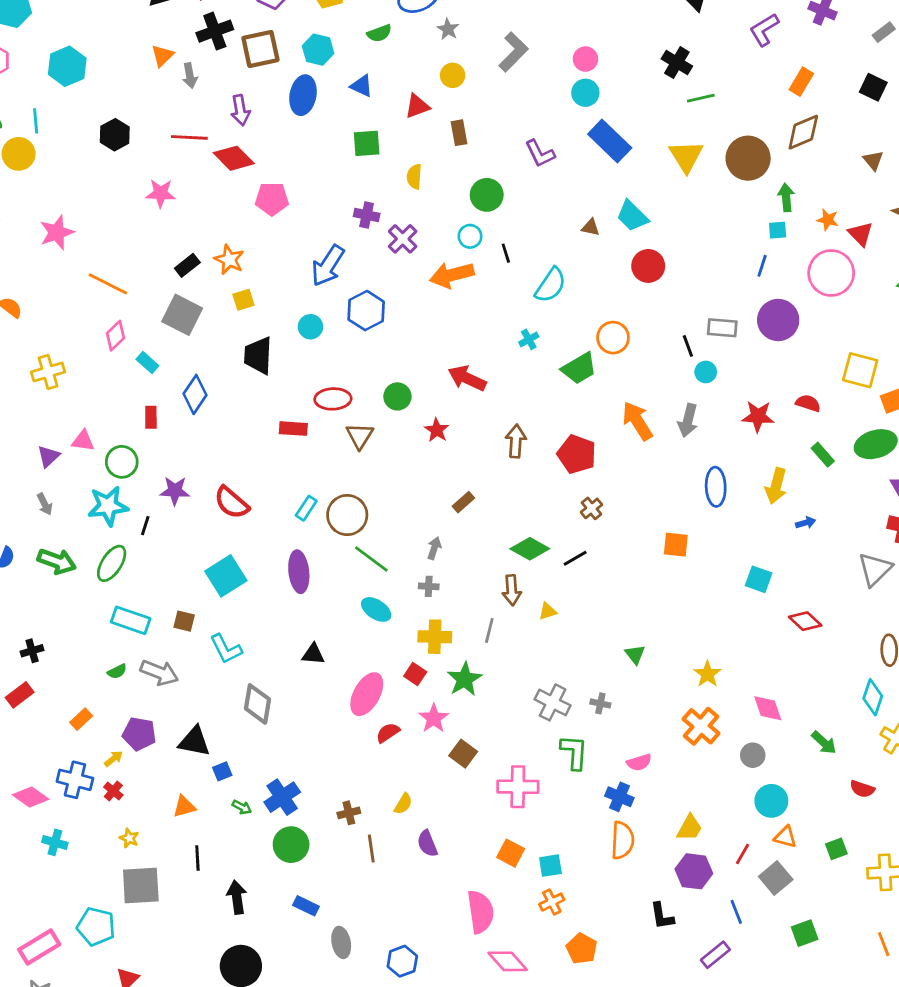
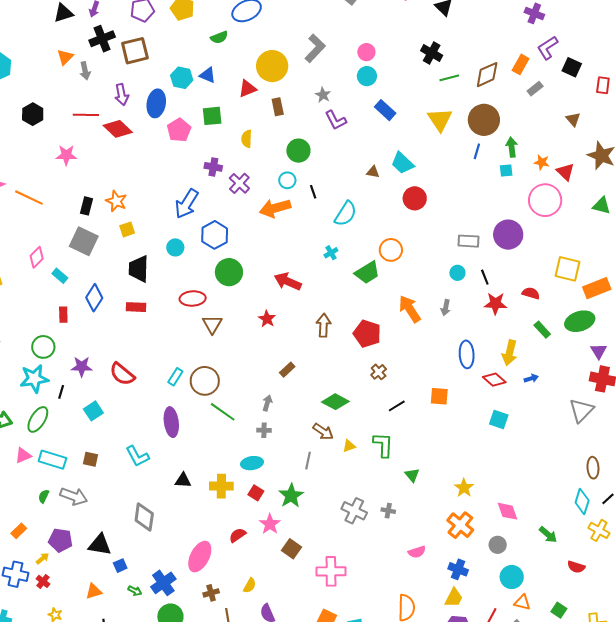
gray star: (448, 29) -> (323, 95), moved
purple L-shape: (764, 30) -> (548, 48), moved
gray rectangle: (884, 32) -> (535, 89), moved
cyan hexagon: (318, 50) -> (182, 78), moved
yellow circle: (453, 75) -> (272, 66), size x1.8
blue ellipse: (303, 95) -> (156, 103), moved
brown diamond: (803, 132) -> (487, 75), moved
blue rectangle: (610, 141) -> (385, 110), size x0.7
pink pentagon: (272, 199) -> (179, 130), moved, turned -30
black rectangle: (187, 265) -> (87, 206), turned -36
blue line: (762, 266) -> (477, 151), moved
orange line: (108, 284) -> (29, 198), moved
black line: (688, 346) -> (485, 277), moved
green circle: (397, 396) -> (229, 272), moved, size x1.4
gray arrow: (688, 420) -> (446, 308), size x0.7
red rectangle: (293, 429) -> (136, 307), moved
pink triangle: (83, 441) -> (23, 455), moved, turned -30
black line: (575, 558) -> (397, 406), moved
cyan square: (226, 576) -> (93, 411), moved, size x0.7
brown arrow: (512, 590) -> (323, 432), turned -50
cyan ellipse: (376, 609) -> (252, 463), moved, turned -40
red diamond: (805, 621) -> (494, 380), moved
yellow cross: (435, 637) -> (221, 486), moved
cyan L-shape: (226, 649) -> (137, 456), moved
green semicircle: (117, 671) -> (44, 496), turned 144
pink ellipse: (367, 694) -> (200, 557), moved
green L-shape: (574, 752) -> (383, 445), moved
blue cross: (619, 797) -> (458, 569), moved
green square: (836, 849) -> (559, 610), turned -35

